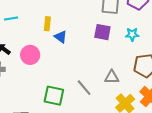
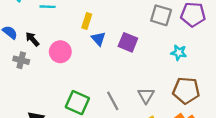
purple square: (102, 32) -> (128, 42), moved
gray triangle: (112, 77) -> (146, 96), turned 49

